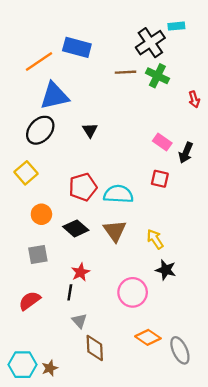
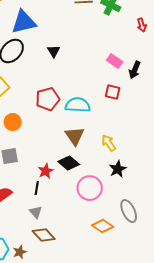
black diamond: (76, 228) -> (69, 163), moved
black star: (166, 270) -> (118, 169), turned 30
gray triangle: (79, 321) -> (36, 212), moved
brown diamond: (95, 348) -> (44, 235), moved, turned -40
gray ellipse: (180, 350) -> (129, 211), moved

